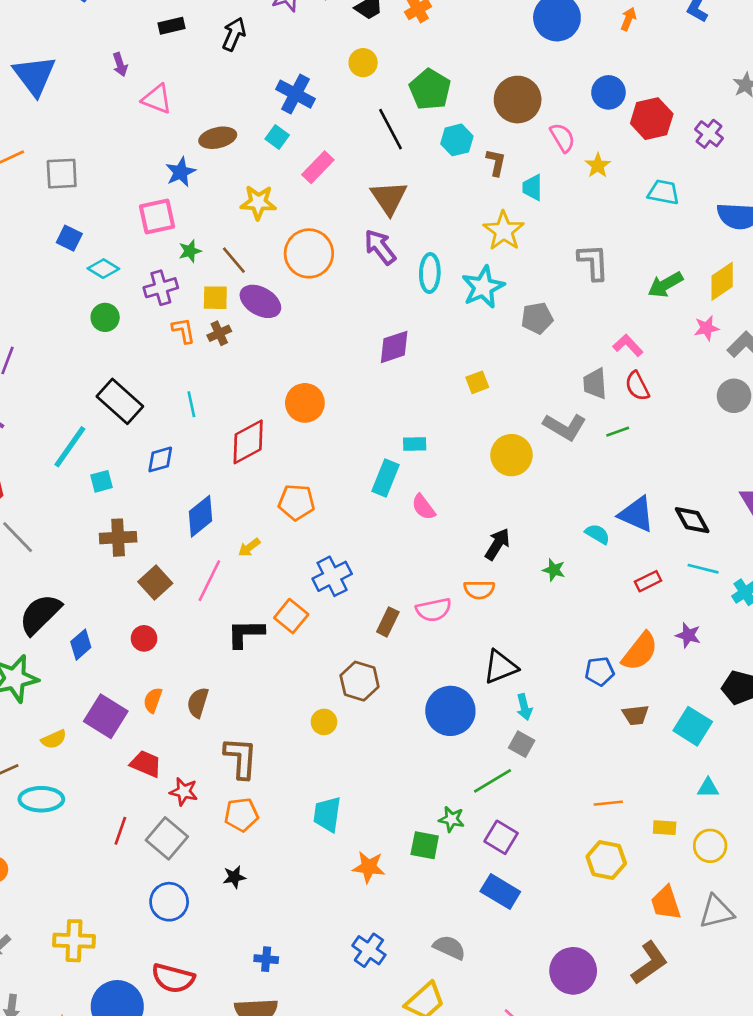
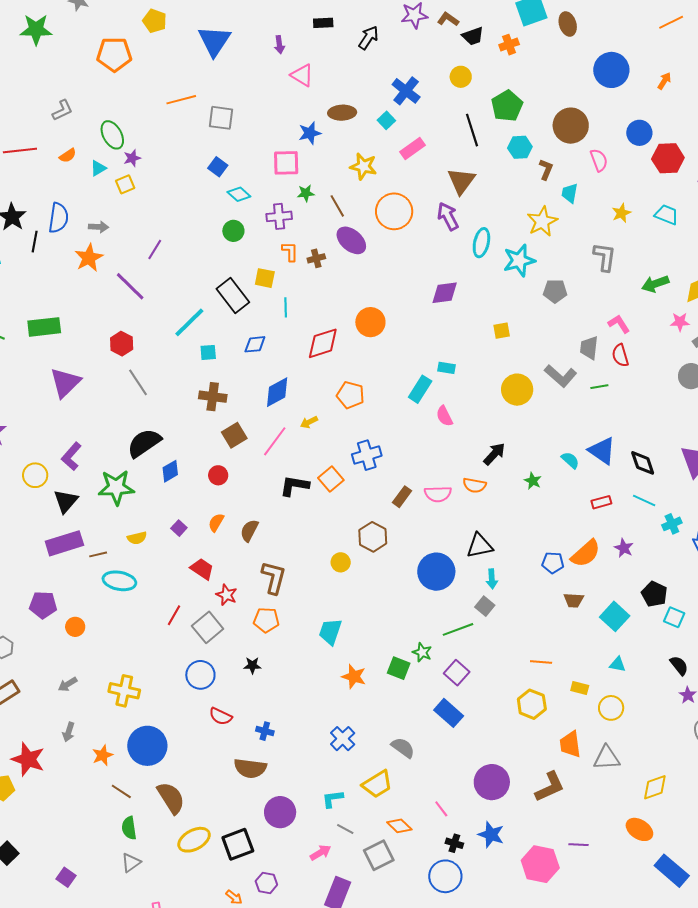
yellow star: (598, 165) -> (621, 213), moved
yellow square: (215, 298) -> (265, 278), moved
purple square: (106, 716) -> (179, 528), size x0.5
red semicircle: (173, 978) -> (221, 716), moved, size x0.7

